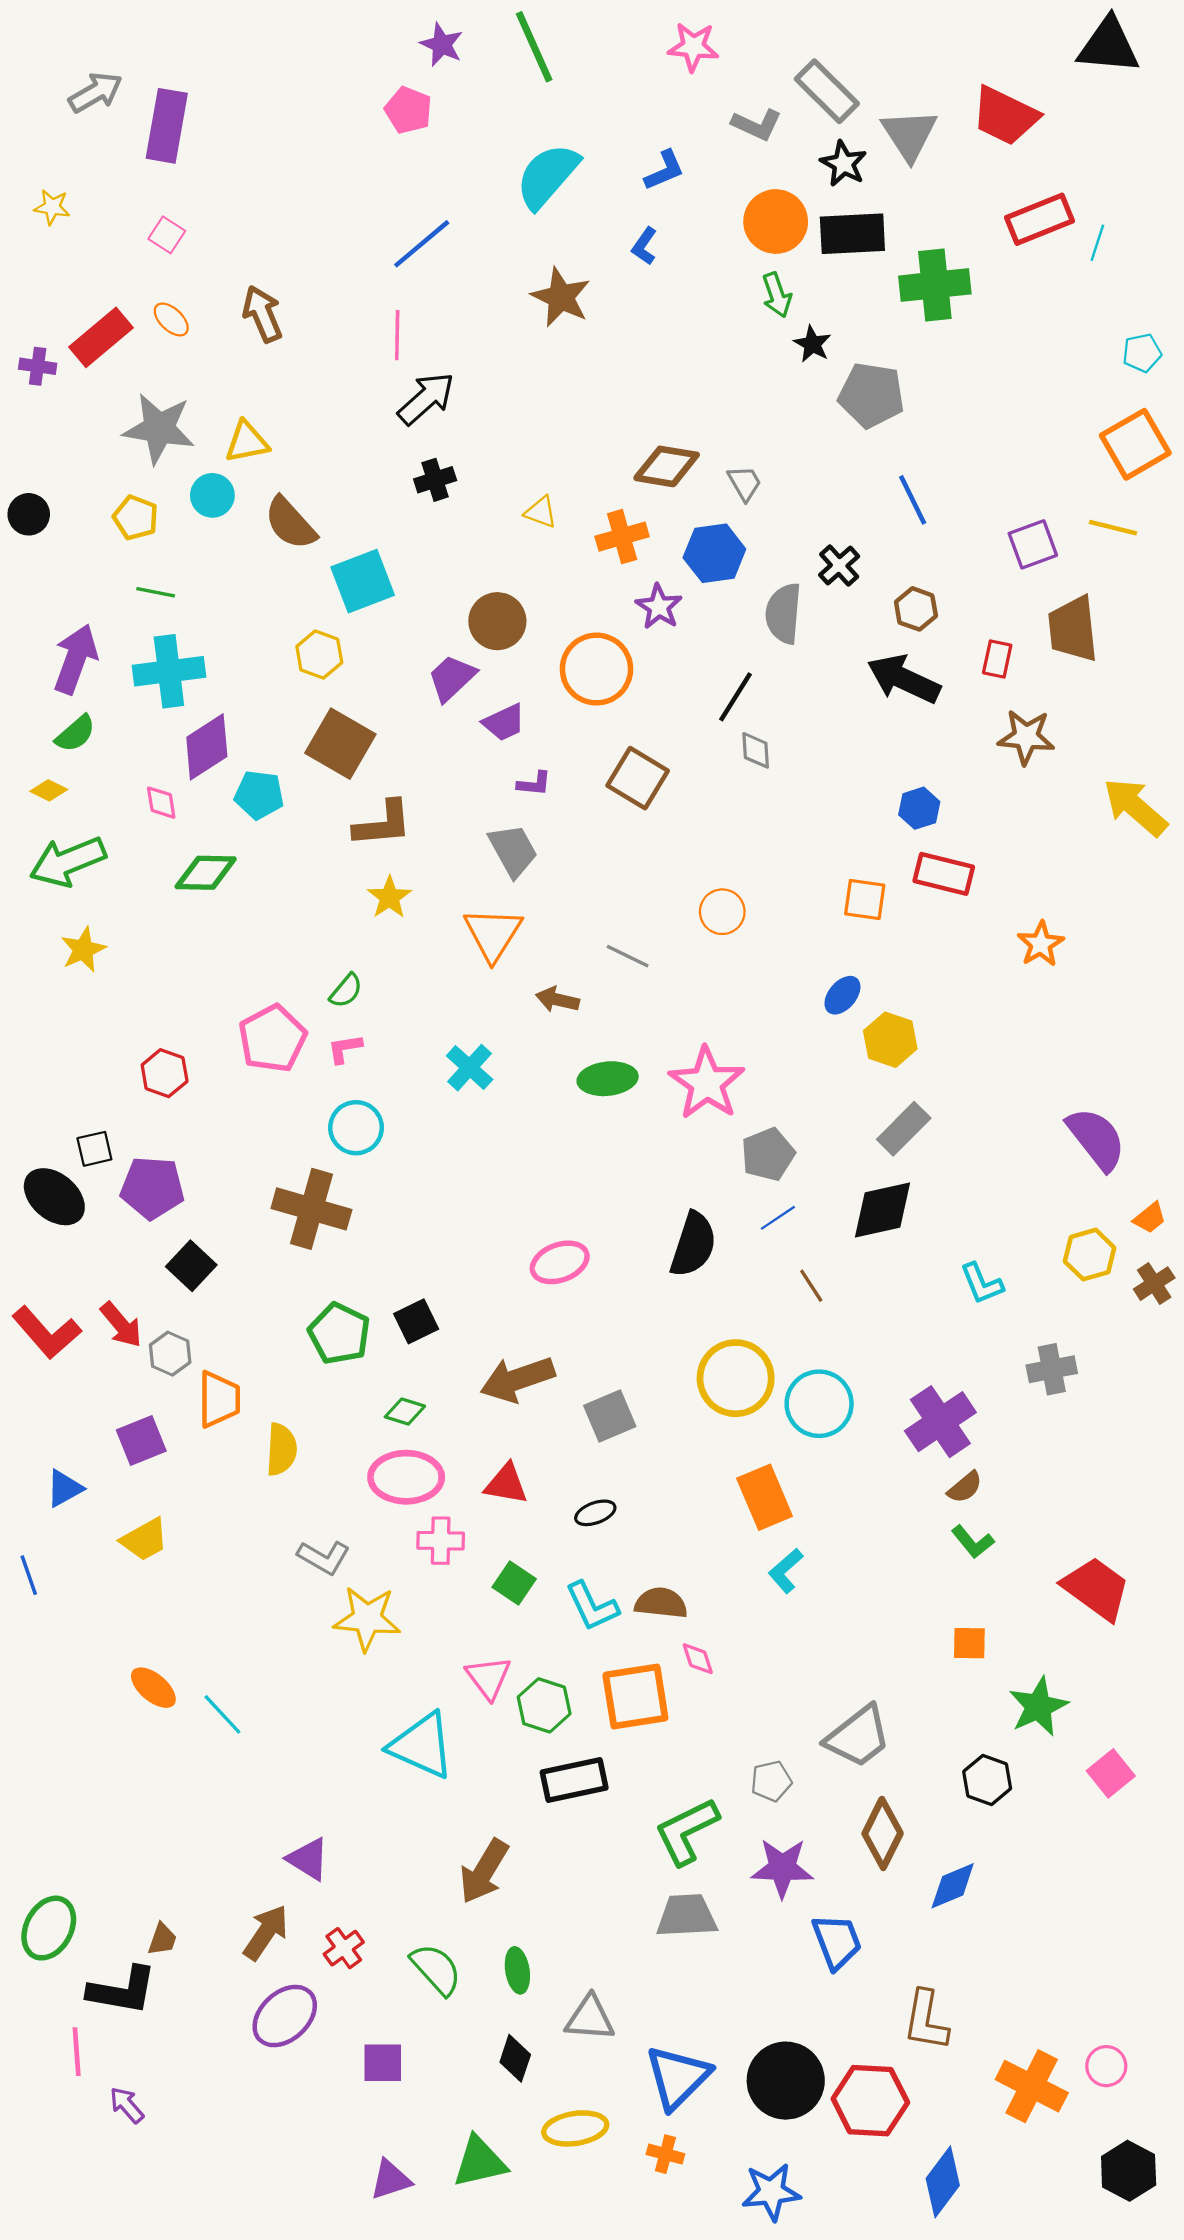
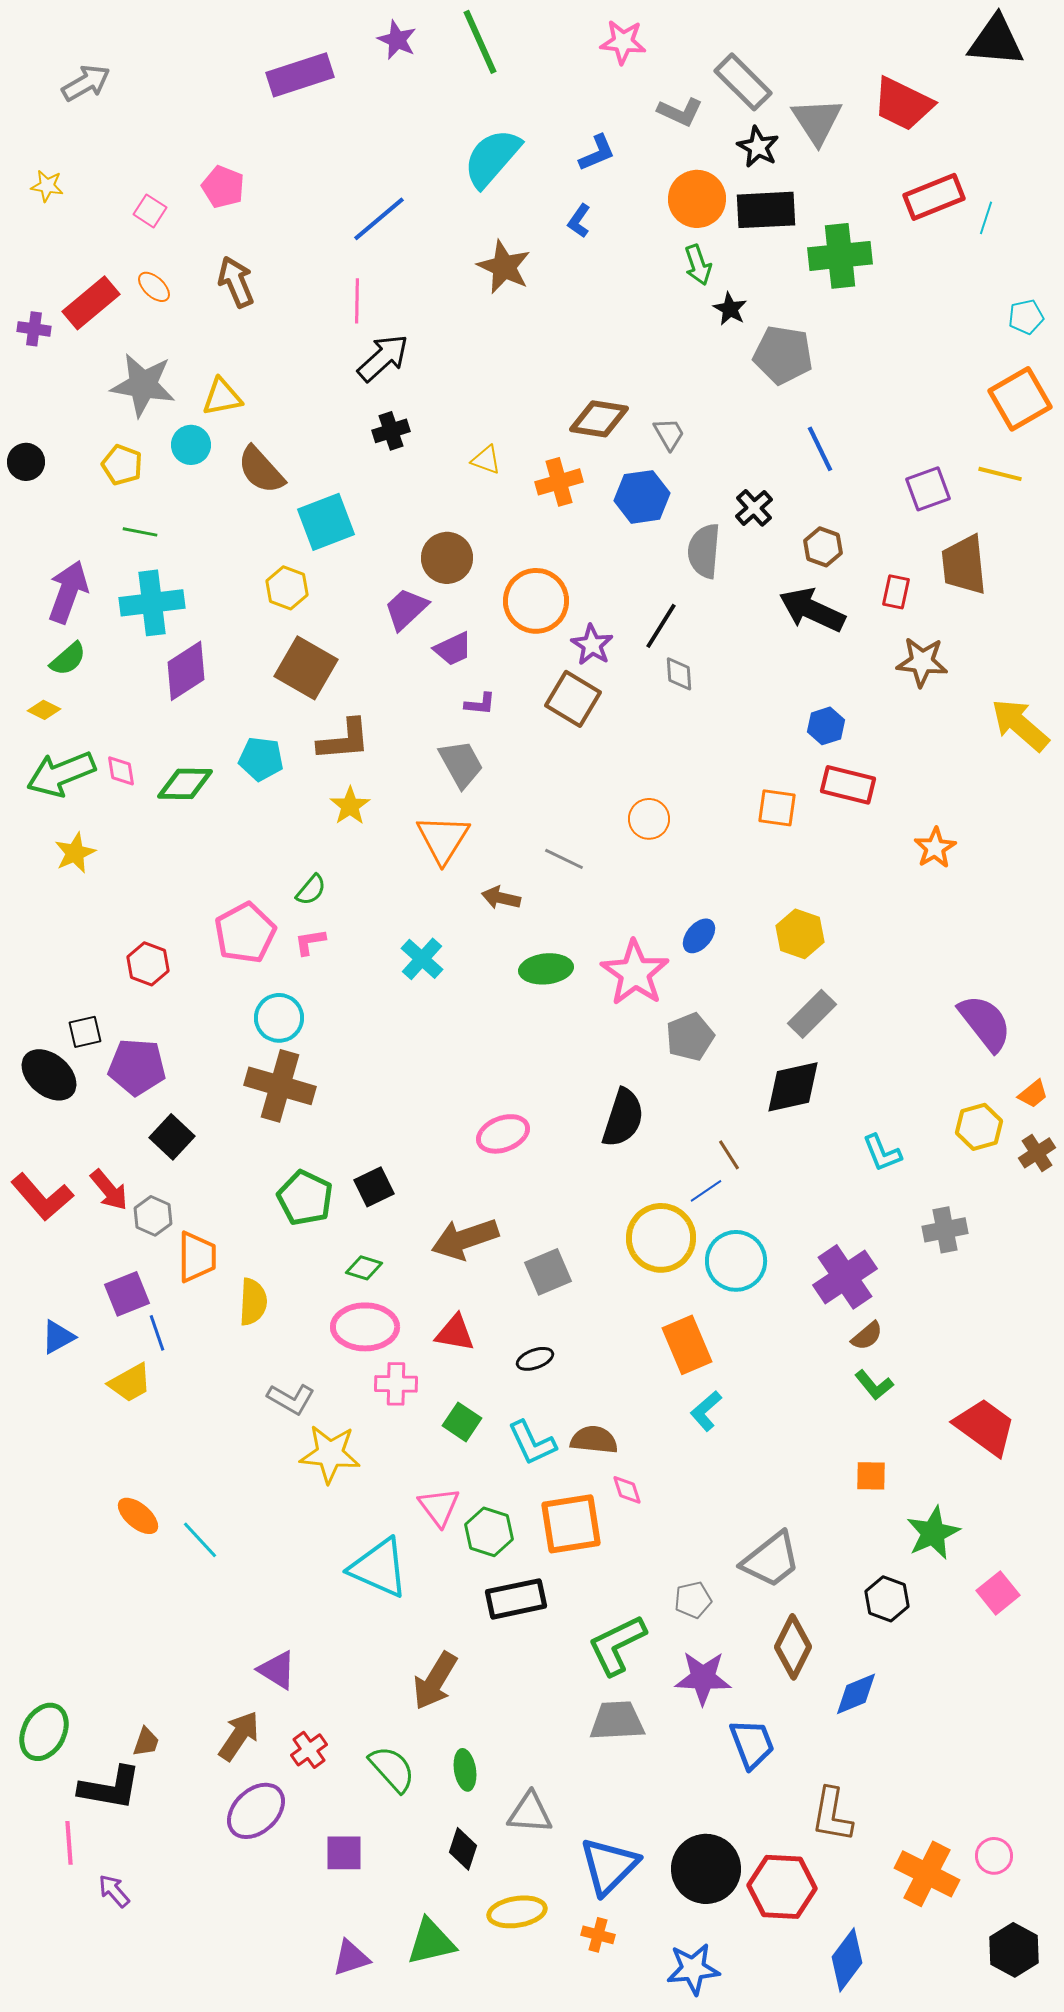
pink pentagon: (408, 110) -> (223, 187), moved
purple rectangle: (167, 126) -> (300, 75), moved, turned 62
purple star: (659, 607) -> (592, 645), moved
cyan pentagon: (259, 795) -> (261, 759), moved
pink diamond: (161, 803) -> (121, 771), moved
blue ellipse: (842, 995) -> (699, 936), moved
cyan circle: (356, 1128) -> (279, 1018), moved
blue line: (778, 1218) -> (706, 1191), moved
blue line: (29, 1575) -> (157, 1333), moved

